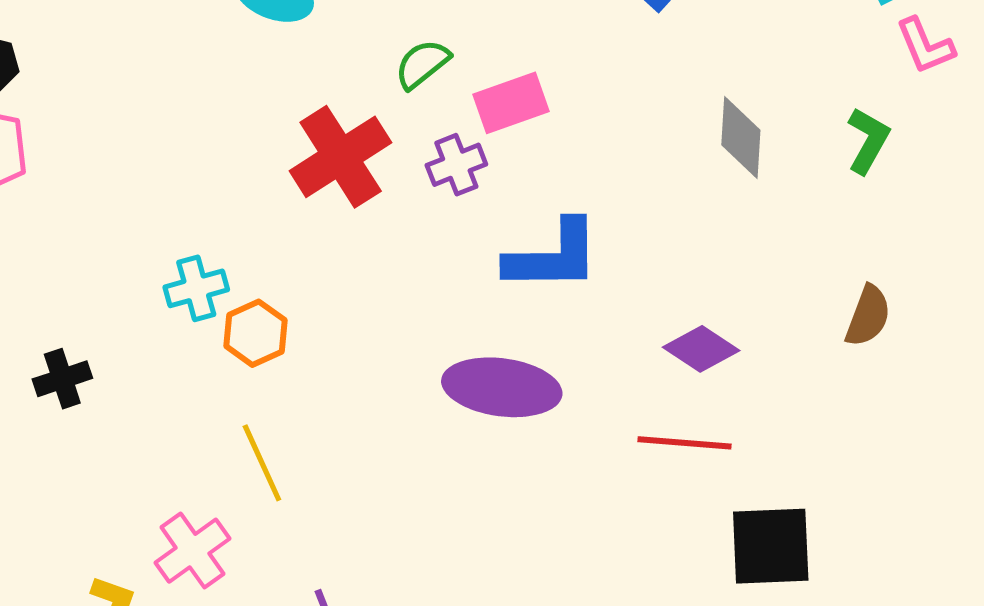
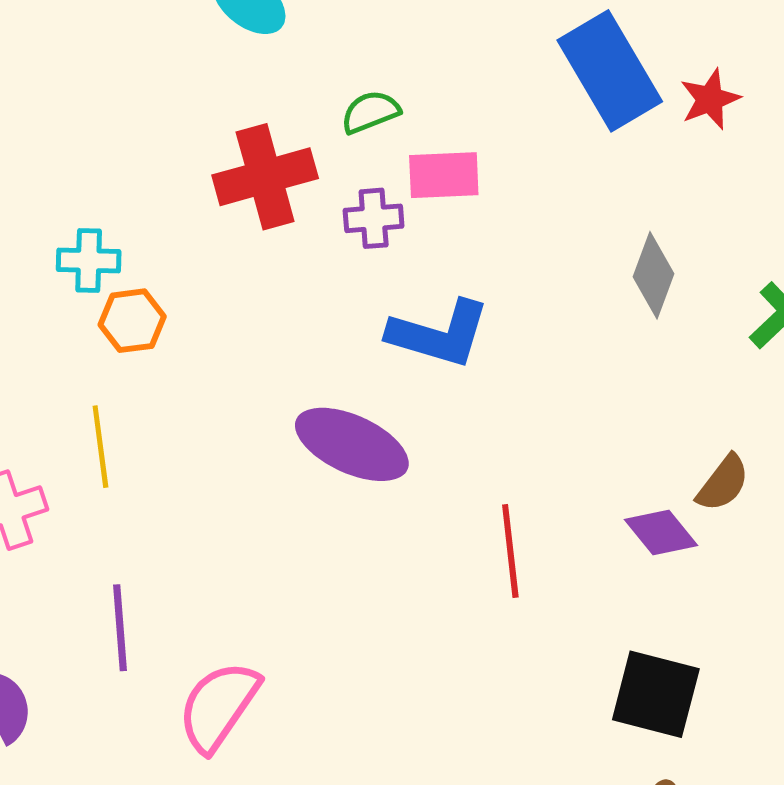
purple diamond: (701, 349) -> (661, 533), moved
red line: (684, 443) -> (510, 551), turned 62
black square: (771, 546) -> (656, 694), moved

